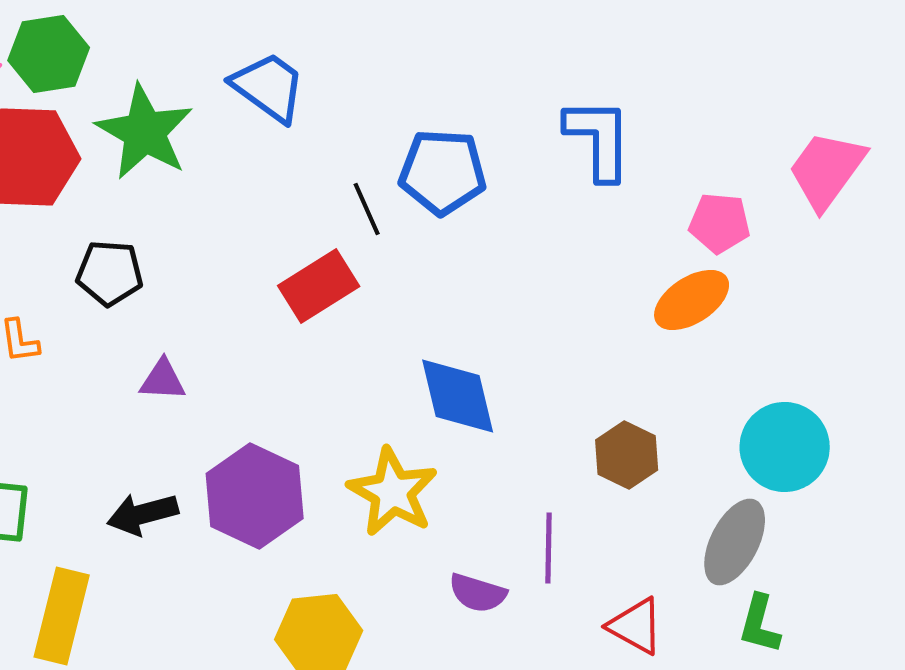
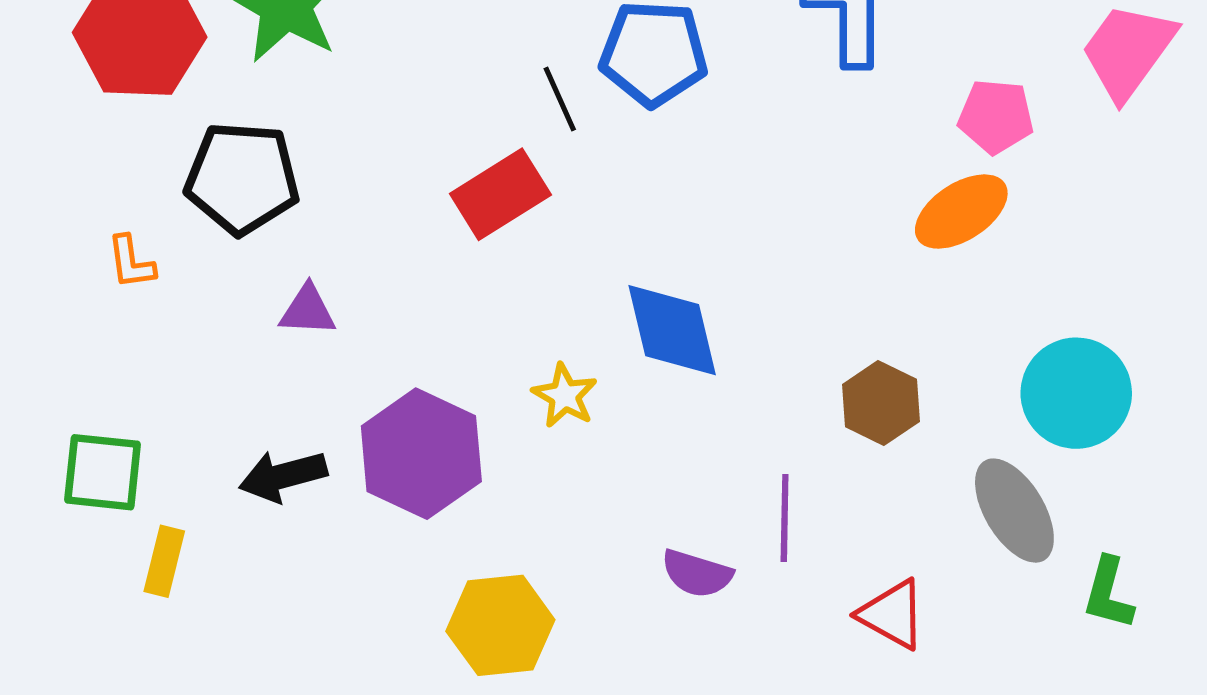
black pentagon: (110, 273) -> (242, 178), size x1.4
yellow star: (393, 492) -> (565, 396), moved, size x0.6
gray ellipse: (735, 542) -> (1014, 511), turned -58
yellow rectangle: (62, 616) -> (164, 561), moved, size x0.6
green L-shape: (760, 624) -> (1108, 593), moved

